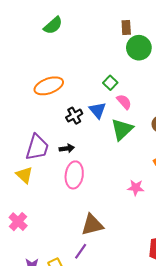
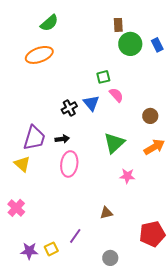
green square: (110, 83) -> (103, 77), turned 32
orange ellipse: (49, 86) -> (39, 55), moved
green triangle: (122, 129) -> (114, 143), moved
brown triangle: (92, 225) -> (106, 213), moved, size x0.6

